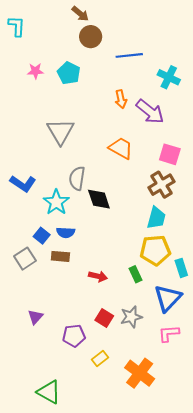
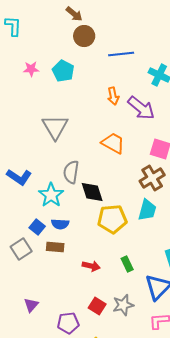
yellow pentagon: (155, 250) -> (112, 219), moved

